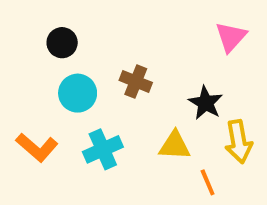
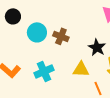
black circle: (62, 43) -> (13, 16), moved
cyan circle: (78, 93) -> (37, 32), moved

